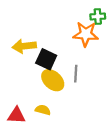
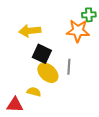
yellow arrow: (24, 46) -> (30, 31), moved
yellow semicircle: (43, 110) -> (34, 92), moved

